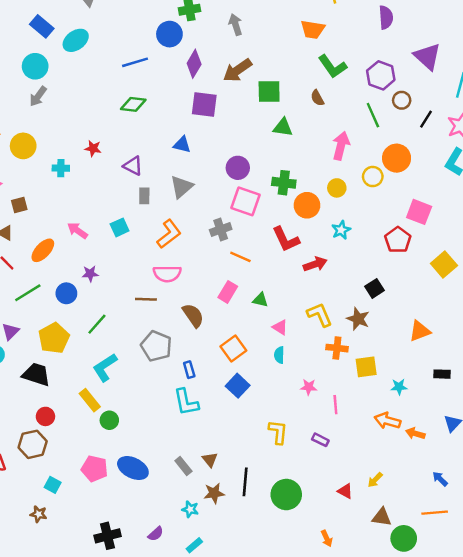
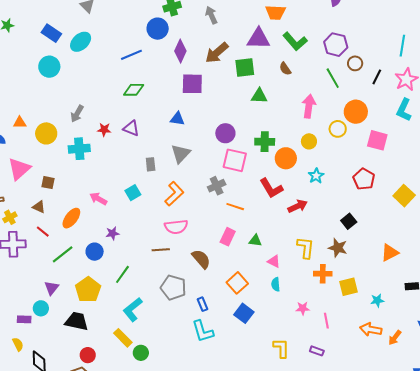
purple triangle: (427, 56) -> (258, 39), moved, turned -35
gray arrow: (38, 96) -> (77, 114), moved
purple triangle: (133, 166) -> (131, 128), moved
cyan cross: (61, 168) -> (79, 149), size x1.5
brown square: (19, 205) -> (48, 183), turned 32
pink square: (419, 212) -> (377, 140), moved
yellow L-shape: (320, 315) -> (306, 248), turned 35
orange arrow: (415, 433) -> (395, 338), turned -63

